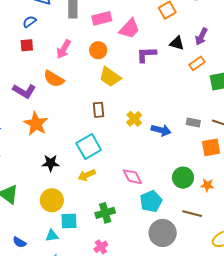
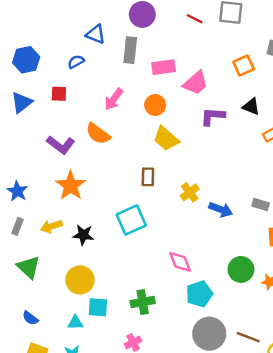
red square: (27, 45) -> (59, 94), moved
yellow arrow: (87, 175) -> (51, 226), moved
brown line: (192, 214) -> (248, 337), moved
blue semicircle: (19, 242) -> (30, 318), moved

